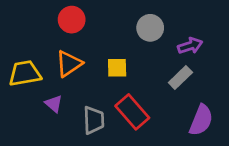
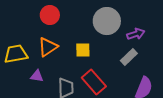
gray circle: (150, 28) -> (107, 21), size x1.4
purple triangle: (54, 104) -> (37, 76), turned -32

